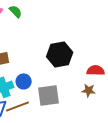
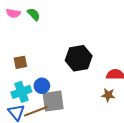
gray square: (49, 95) -> (53, 101), moved

